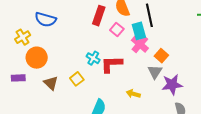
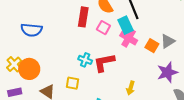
yellow cross: (23, 37) -> (14, 64), moved
gray triangle: (155, 72) -> (168, 41), moved, turned 35
yellow square: (77, 79) -> (73, 83), turned -32
yellow arrow: (133, 94) -> (131, 88), turned -80

